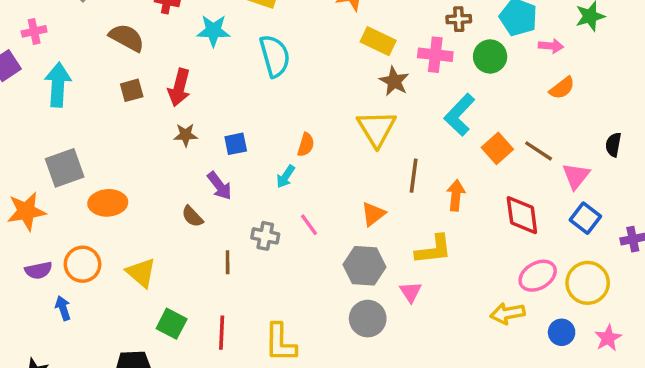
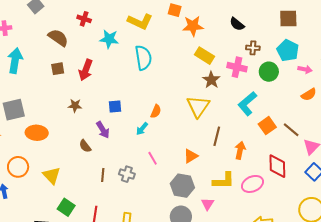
brown star: (186, 135) -> (75, 106), moved
gray cross: (265, 236) -> (127, 174), moved
pink ellipse: (538, 276) -> (252, 184), moved

